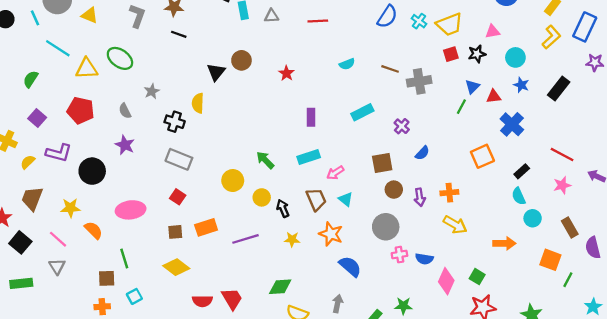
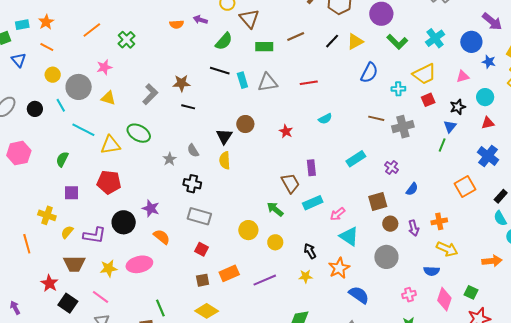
gray L-shape: (137, 16) -> (150, 94), turned 30
gray triangle: (271, 16) -> (268, 82), size x1.5
cyan cross: (419, 21) -> (398, 89), moved, turned -32
black star: (477, 54) -> (458, 107), moved
cyan semicircle: (347, 64) -> (325, 119), moved
blue star: (521, 85) -> (489, 62), moved
red triangle: (494, 96) -> (488, 123), moved
yellow semicircle: (198, 103) -> (225, 160), moved
gray semicircle: (125, 111) -> (193, 151), moved
purple square: (37, 118) -> (72, 193), turned -35
purple L-shape: (59, 153) -> (94, 235), moved
black circle: (92, 171) -> (124, 222), moved
brown trapezoid: (32, 199) -> (74, 264), turned -105
brown trapezoid: (316, 199) -> (290, 183), moved
cyan triangle: (346, 199) -> (349, 236), size x1.5
black arrow: (283, 208) -> (310, 251), moved
pink ellipse: (131, 210) -> (139, 264), moved
orange semicircle: (93, 230) -> (162, 237), moved
orange star: (331, 234) -> (339, 268), turned 30
pink cross: (399, 255) -> (409, 295), moved
blue semicircle: (424, 259) -> (432, 271), moved

